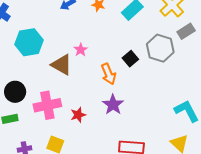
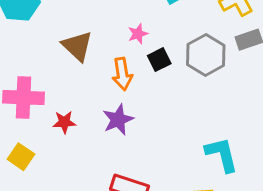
pink star: (81, 50) -> (138, 34), moved
brown triangle: (62, 65) -> (77, 46), moved

